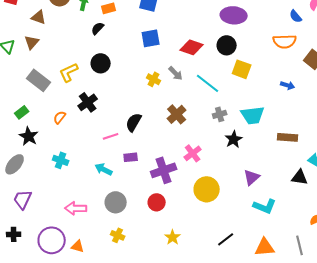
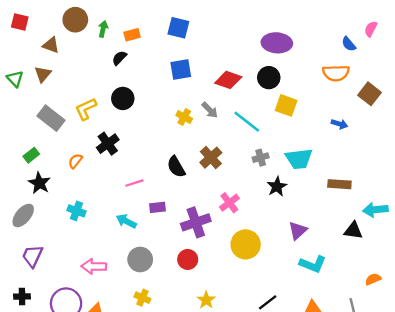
black semicircle: (134, 122) -> (176, 167), moved, turned -60

